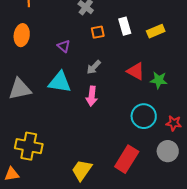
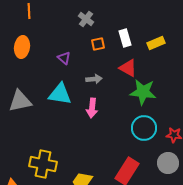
gray arrow: (94, 67) -> (94, 79), turned -140
red triangle: (136, 71) -> (128, 68), moved
green star: (159, 80) -> (143, 92), moved, size x1.5
yellow cross: (29, 146) -> (43, 164), moved

